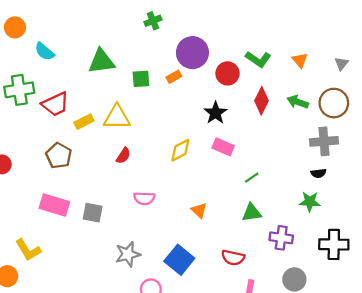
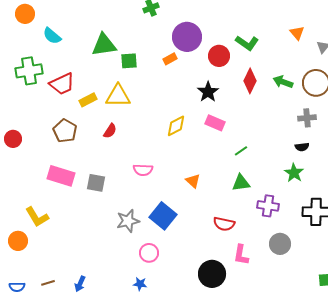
orange triangle: (300, 60) -> (297, 33), moved
green square: (141, 79) -> (129, 61), moved
gray cross: (324, 141) -> (307, 118), size x0.7
red semicircle: (123, 156) -> (110, 131), moved
green star: (310, 202) -> (294, 173), turned 30
blue square: (179, 260) -> (163, 216), moved

